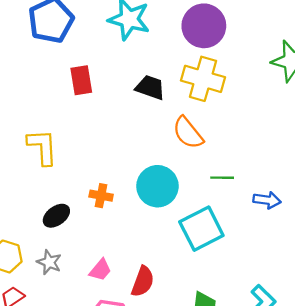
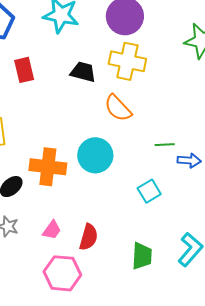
green line: (222, 178) -> (165, 145), moved
orange cross: (101, 196) -> (48, 167), size x1.8
cyan square: (201, 229) -> (149, 191), moved, size x0.6

